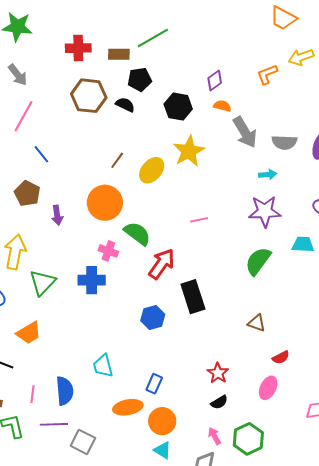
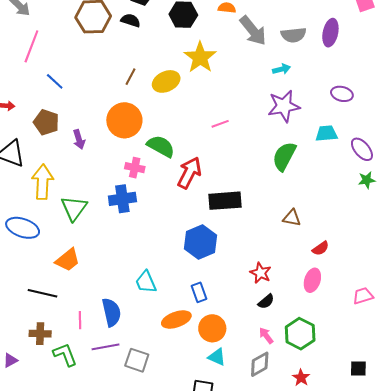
yellow ellipse: (152, 170) -> (166, 81), turned 32
black rectangle: (193, 297) -> (225, 201), turned -68
blue hexagon: (153, 317) -> (201, 242), moved, size x1.4
blue rectangle: (154, 384) -> (199, 292), turned -36

